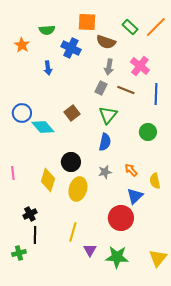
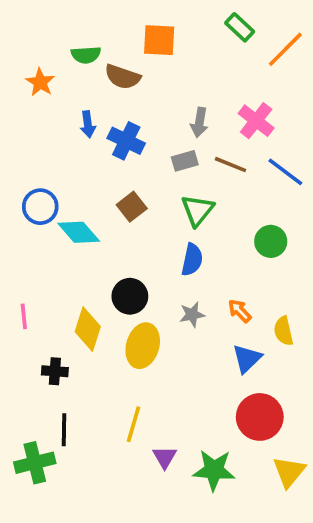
green rectangle: (130, 27) -> (240, 27), moved
brown semicircle: (106, 42) -> (123, 77), moved
blue cross: (71, 48) -> (126, 141), moved
gray rectangle: (101, 88) -> (185, 161), turned 48
blue line: (156, 94) -> (285, 172), turned -55
black cross: (30, 214) -> (55, 371), moved, turned 32
red circle: (121, 218) -> (260, 417), moved
green cross: (19, 253) -> (35, 463), size x1.5

